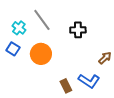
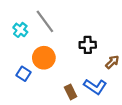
black cross: (78, 30) -> (88, 45), moved
blue square: (13, 49) -> (24, 74), moved

